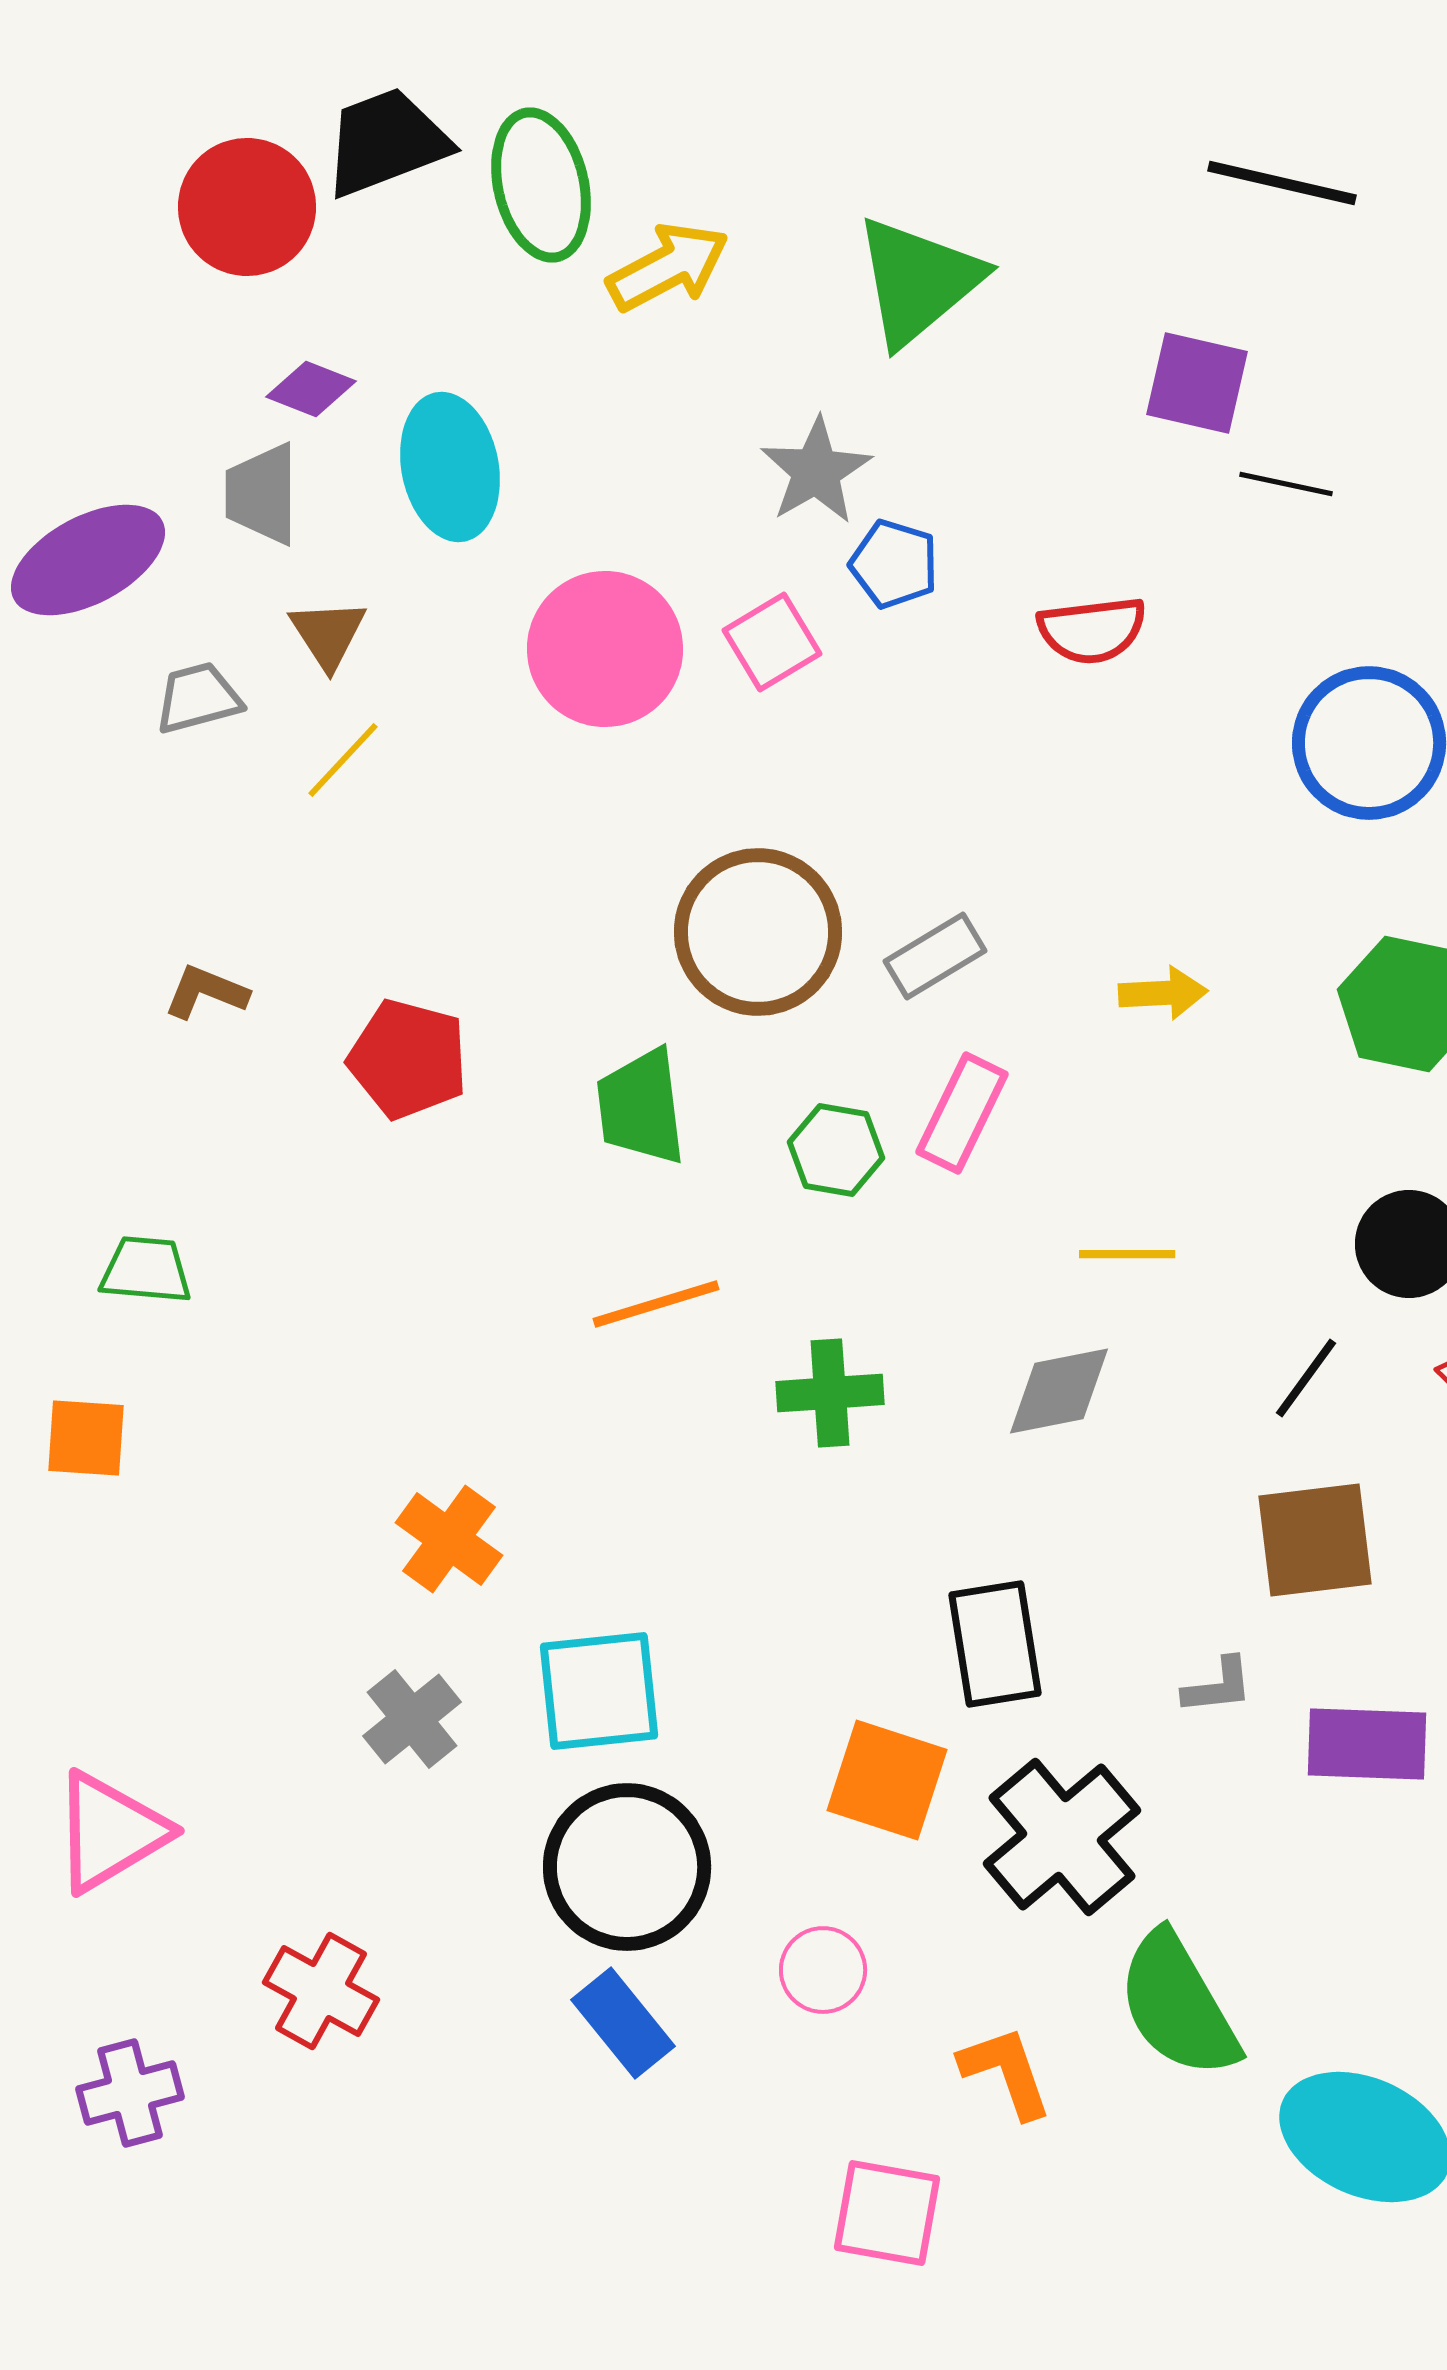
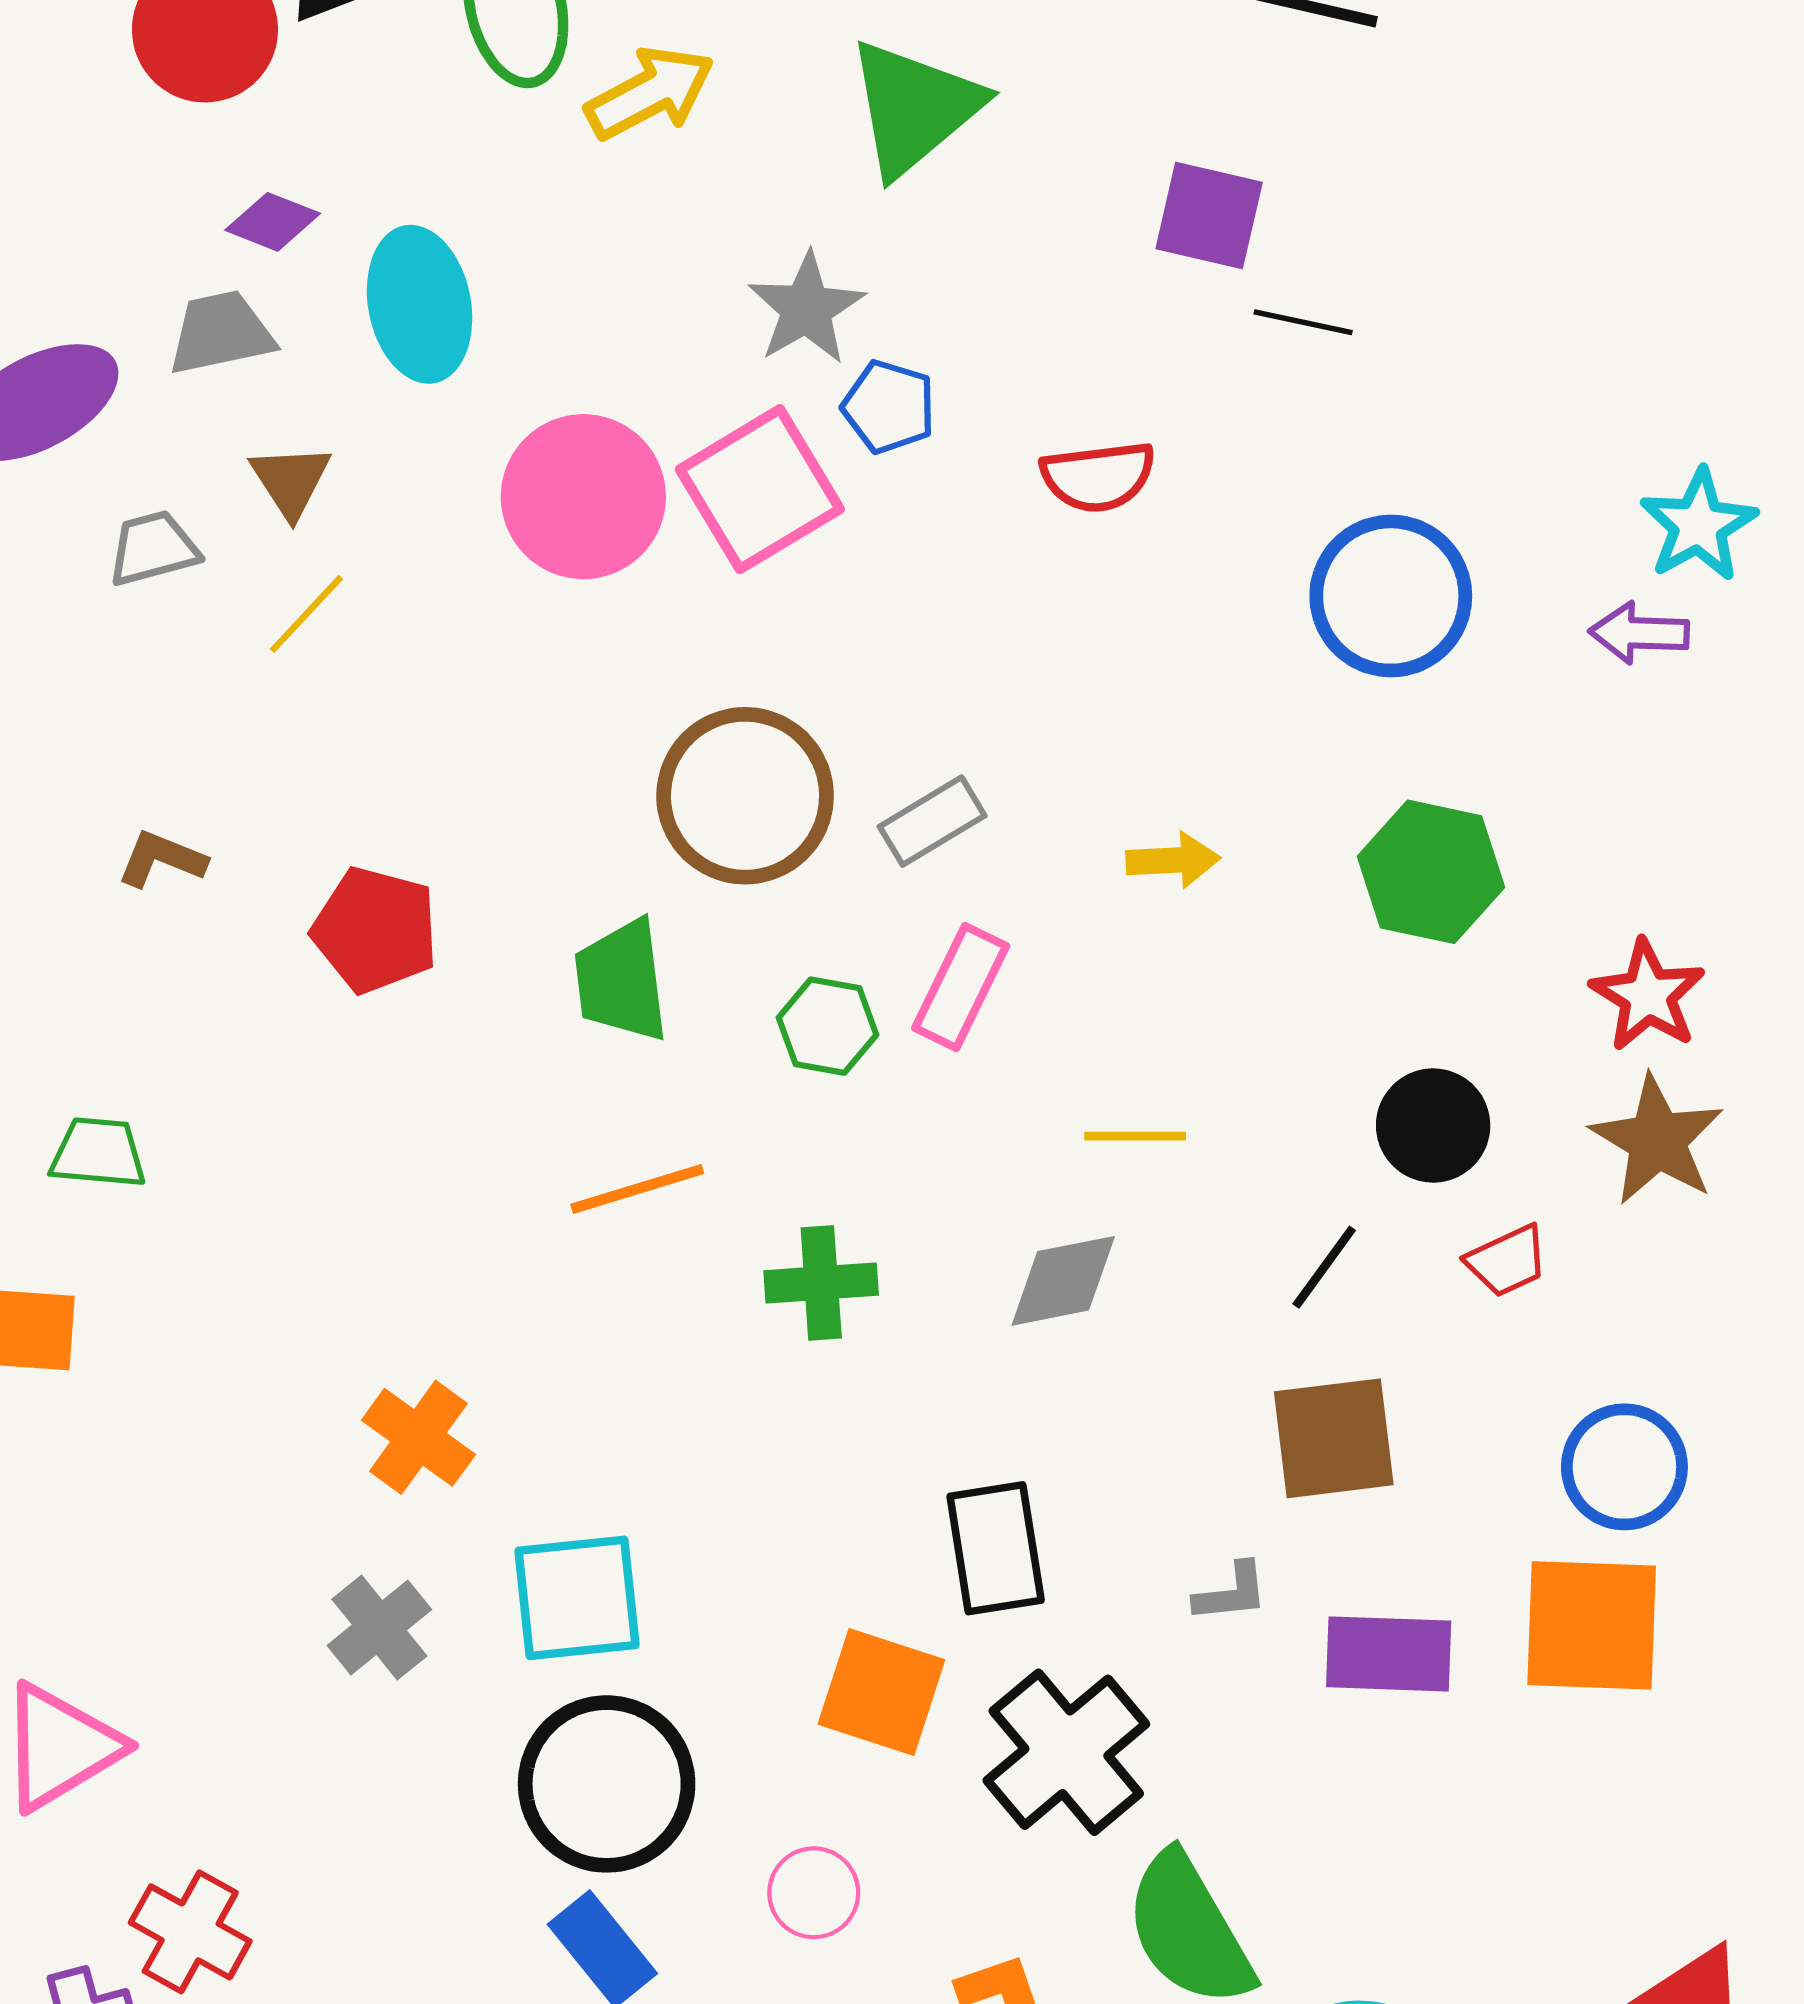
gray trapezoid: (262, 494) -> (221, 333), turned 78
pink square: (772, 642) -> (760, 489), size x1.6
red cross: (321, 1991) -> (190, 1932), moved

